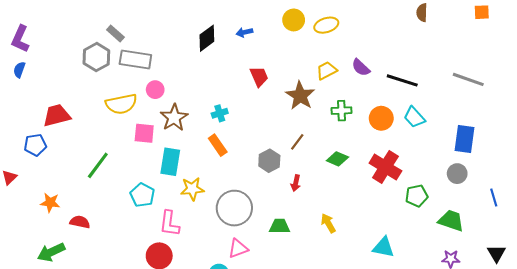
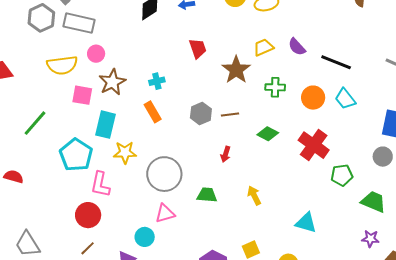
brown line: (297, 142) -> (230, 114), turned 42
gray hexagon: (269, 161) -> (201, 113), moved
cyan pentagon: (142, 195) -> (76, 155), size x1.4

